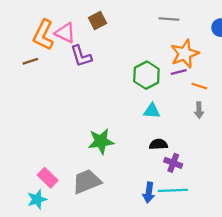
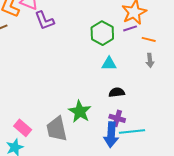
green star: (101, 141) -> (80, 112), moved, turned -30
purple cross: (173, 163) -> (117, 118), moved
gray trapezoid: (87, 182) -> (57, 129), turned -76
blue arrow: (149, 193) -> (111, 135), size x1.4

